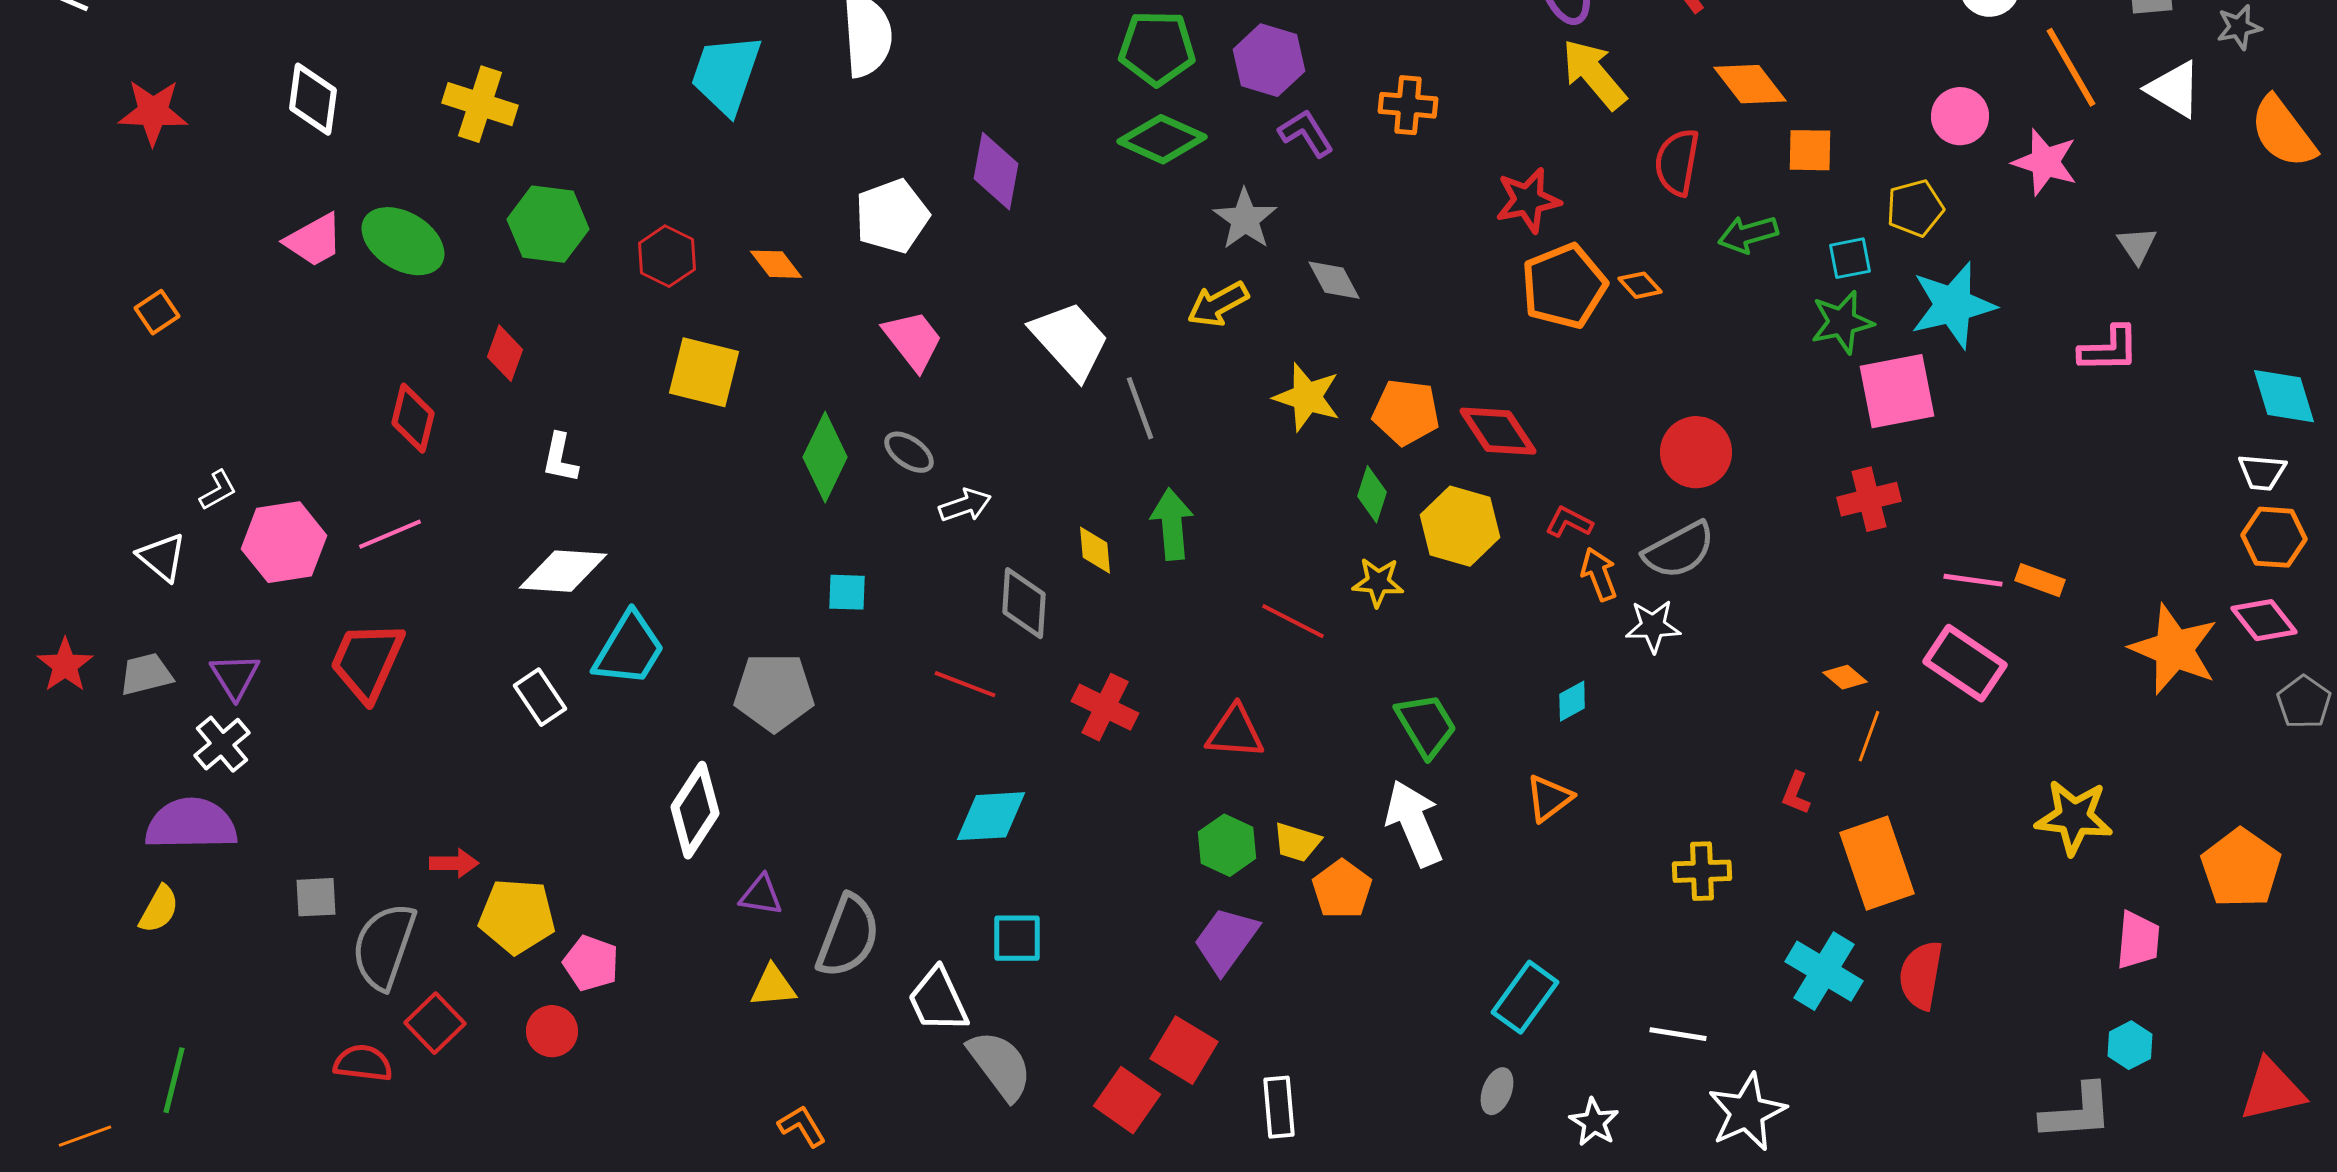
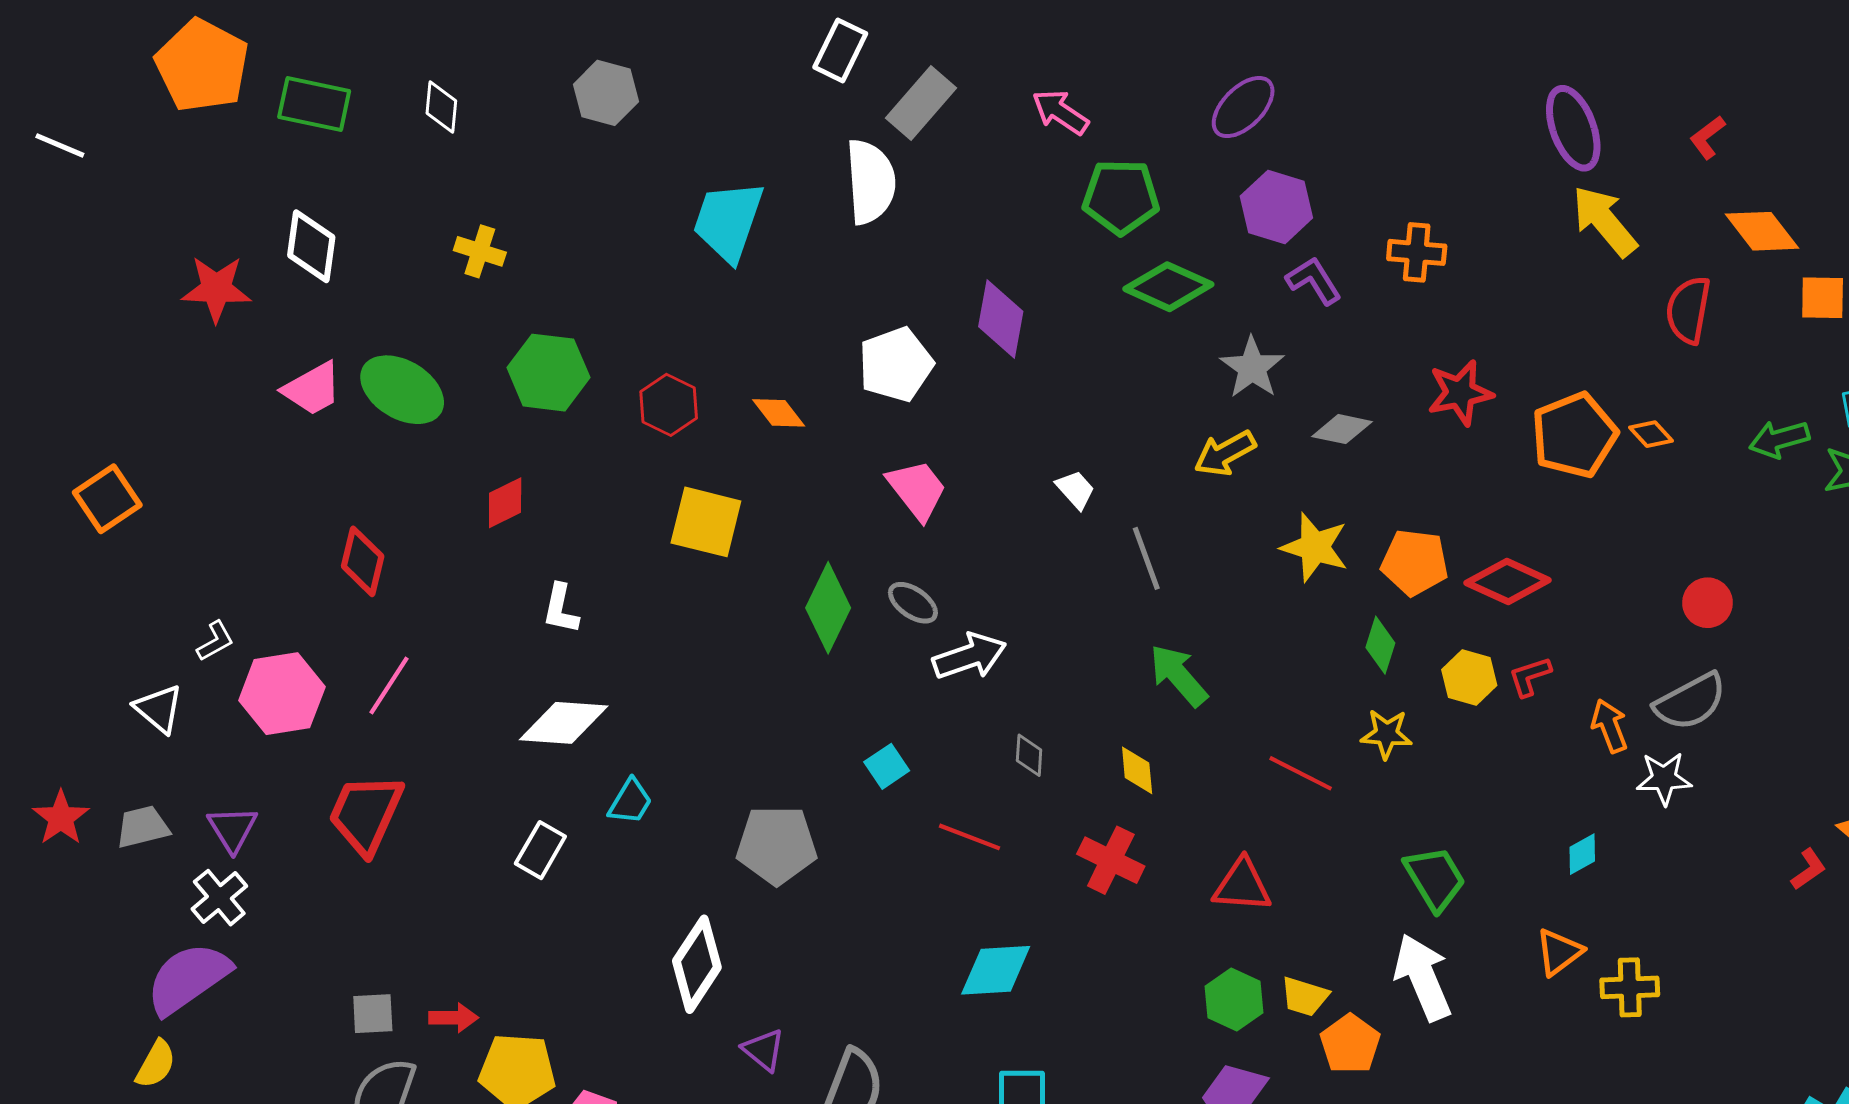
green pentagon: (1157, 48) -> (1121, 197), moved
yellow cross: (480, 104) -> (480, 251), size x0.7
red star: (153, 112) -> (216, 289), moved
red star: (1528, 200) -> (1460, 393), moved
green arrow: (1748, 234) -> (1779, 439), moved
gray diamond: (1334, 280) -> (1342, 429), turned -50
orange square: (157, 312) -> (107, 499), moved, size x1.5
white trapezoid: (1070, 340) -> (1075, 490), size x0.5
red diamond: (505, 353) -> (505, 503), turned 44
red diamond: (413, 418) -> (363, 561), moved
red diamond: (1498, 431) -> (1508, 582), turned -32
red circle: (1696, 452) -> (1707, 603), size x0.7
white arrow: (965, 505) -> (969, 656), size x1.4
red L-shape: (1569, 522) -> (1530, 676), moved, turned -45
green arrow: (1172, 524) -> (1178, 675), turned -36
yellow hexagon: (1460, 526) -> (1469, 677), size x0.7
pink line: (390, 534) -> (389, 686), turned -34
yellow diamond: (1095, 550) -> (1137, 770), moved
cyan square: (847, 592) -> (887, 766), moved, turned -36
gray diamond: (1024, 603) -> (1029, 755), size x0.6
cyan trapezoid: (629, 649) -> (630, 802), size x0.6
white rectangle: (540, 697) -> (540, 850), turned 64
red L-shape: (1796, 793) -> (1808, 869), moved, turned -147
purple semicircle: (191, 824) -> (188, 978), turned -34
yellow cross: (1702, 871) -> (1630, 987), moved
purple triangle: (761, 895) -> (764, 1050), turned 30
gray square: (316, 897) -> (373, 1014), moved

